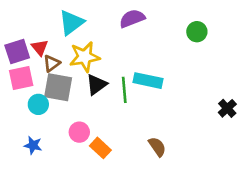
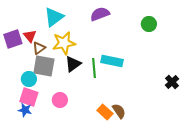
pink square: (21, 78) -> (29, 97), moved, turned 30
orange rectangle: (100, 148) -> (105, 112), moved

